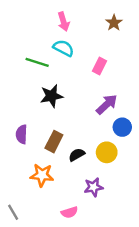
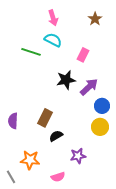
black star: (52, 96) -> (66, 80), moved
purple semicircle: (22, 134) -> (13, 121), moved
yellow circle: (107, 152) -> (100, 127), moved
black semicircle: (77, 155) -> (56, 136), moved
orange star: (42, 175) -> (30, 160), moved

